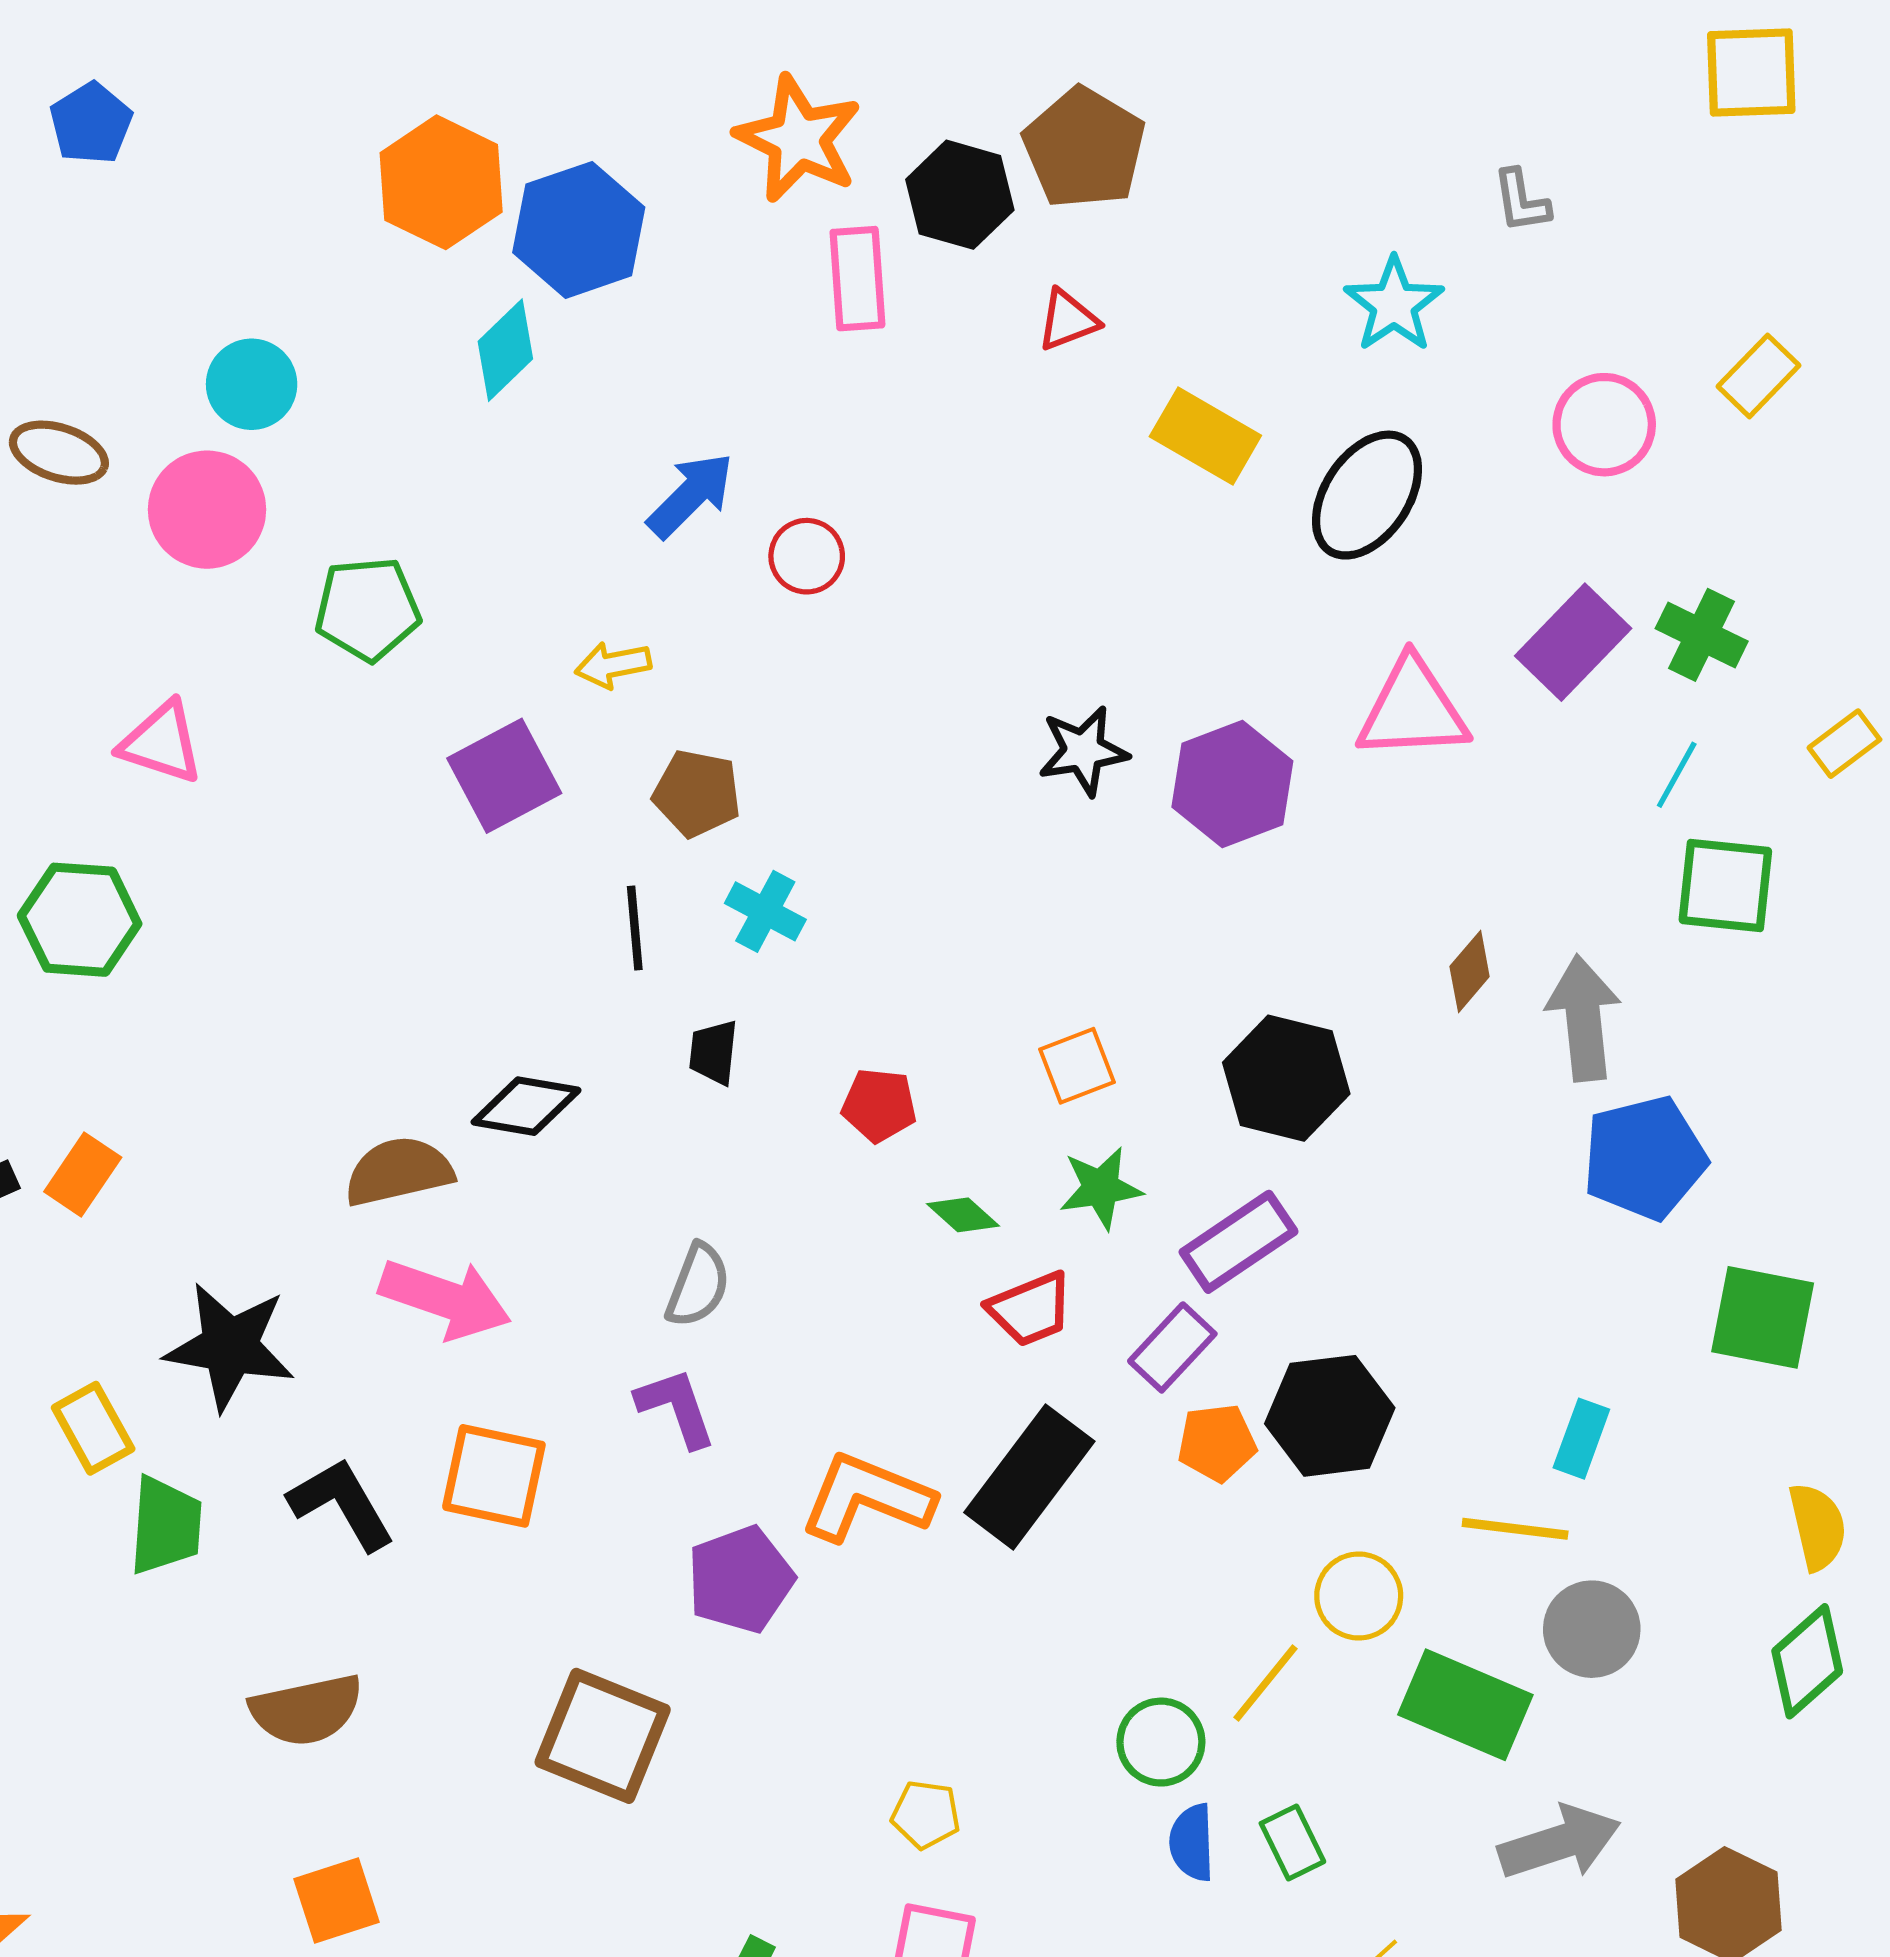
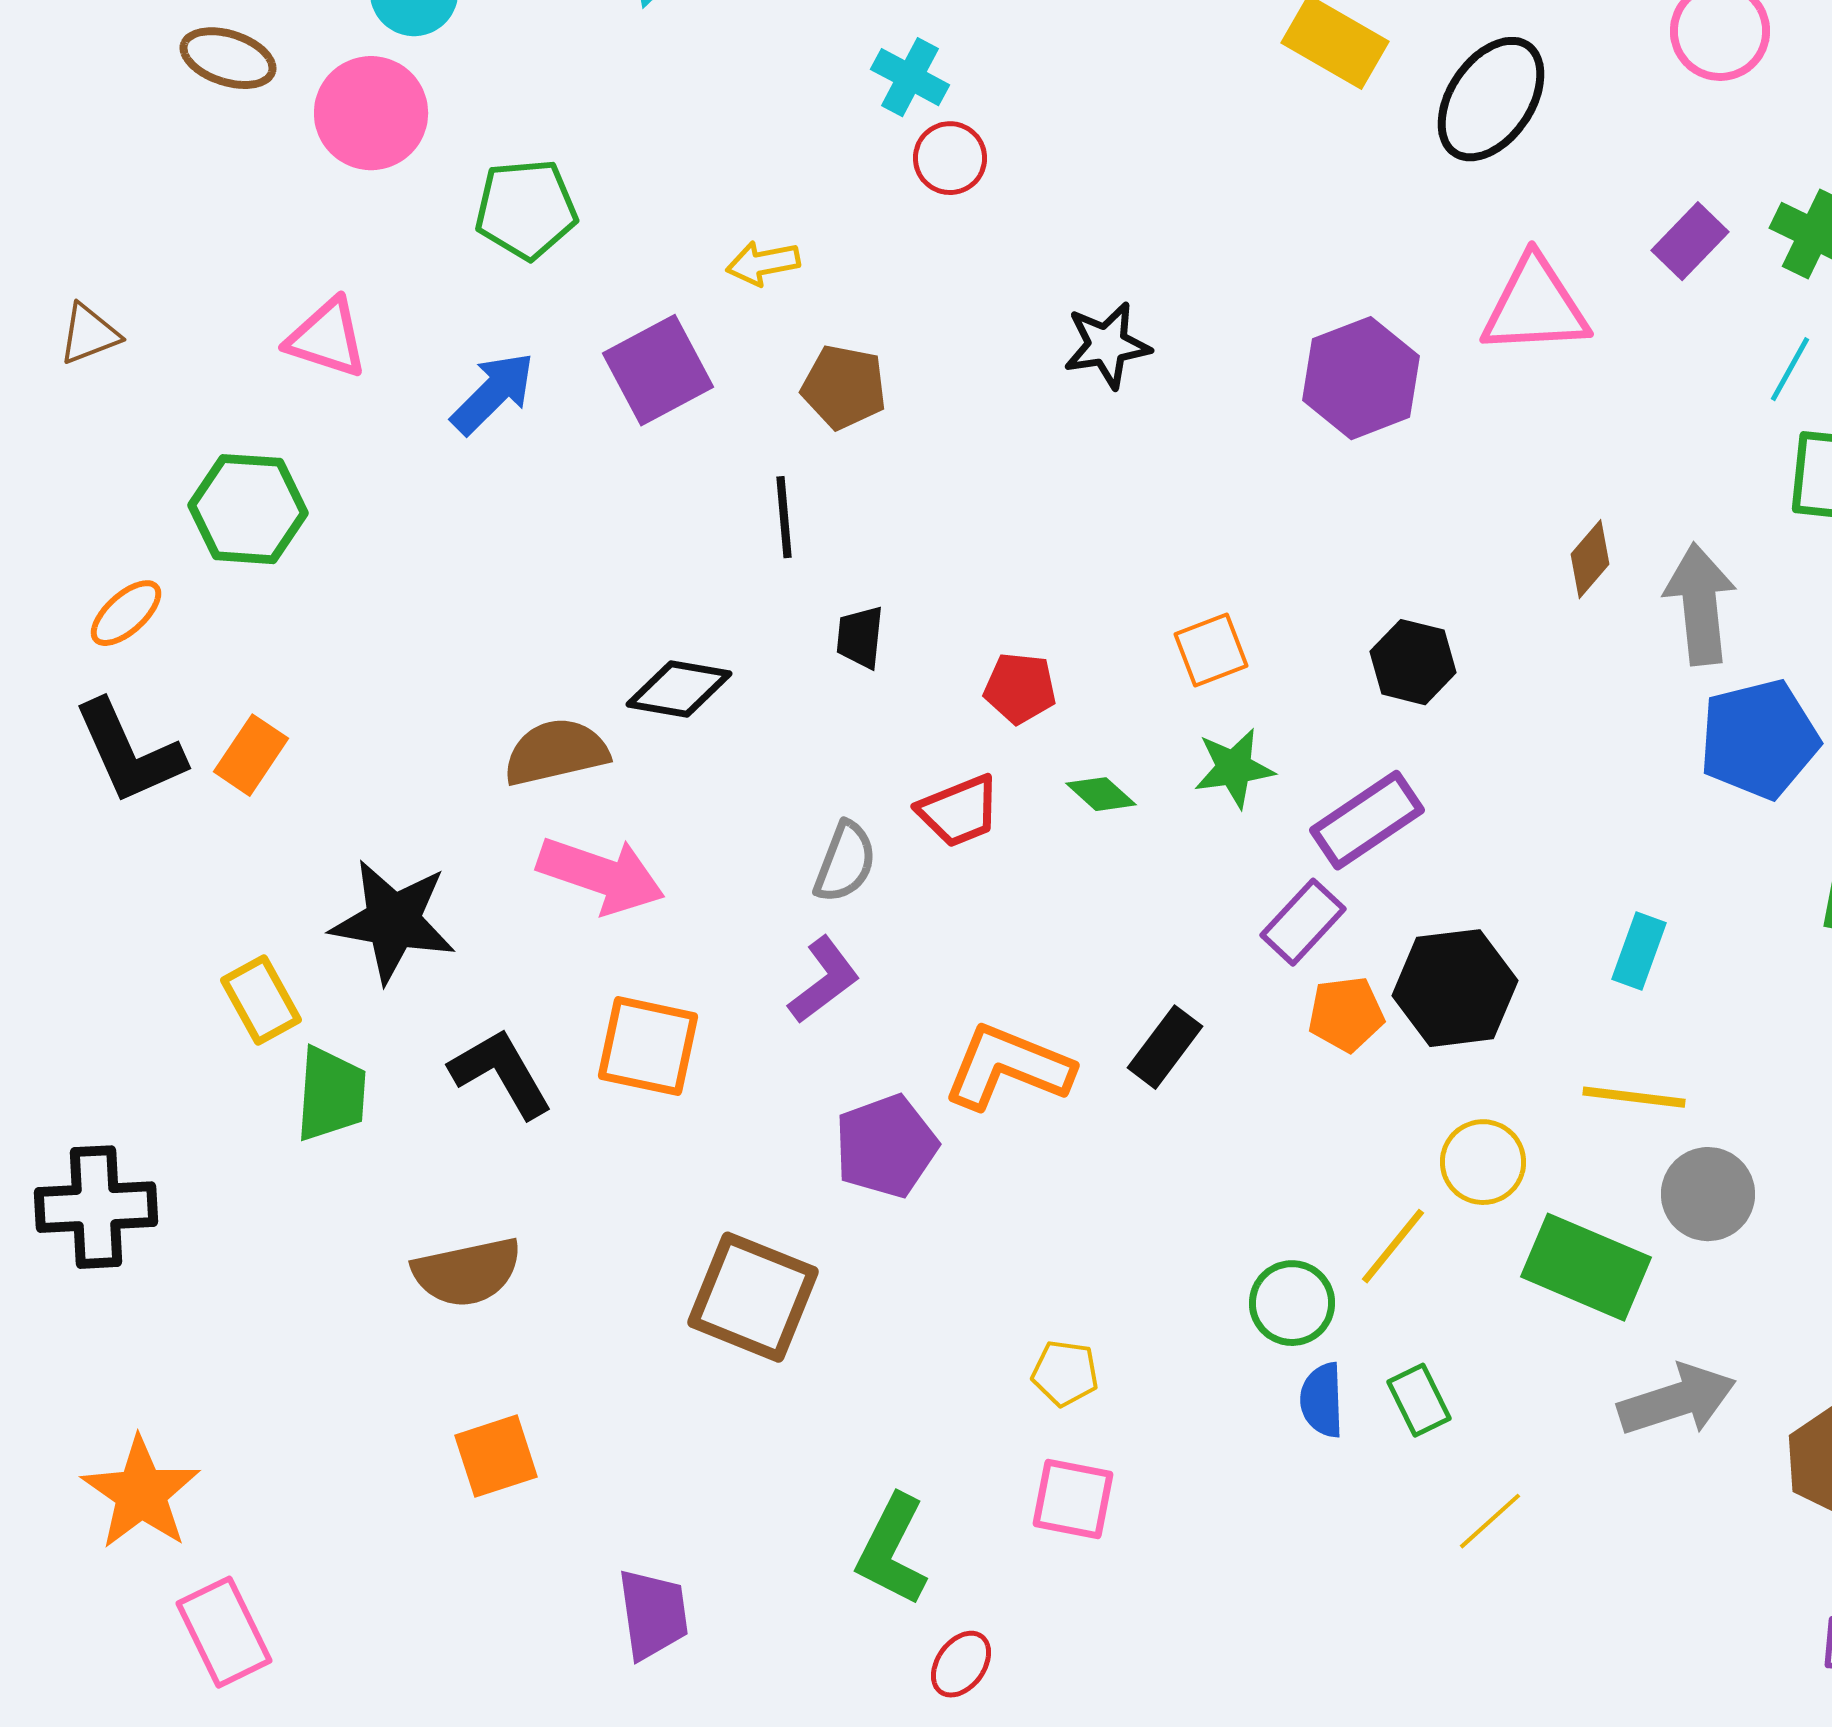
blue arrow: (691, 495) -> (493, 393), moved
purple rectangle: (1573, 642) -> (1690, 241), size x0.7
black star: (1083, 751) -> (1107, 345), moved
cyan cross: (765, 911) -> (910, 77), moved
black hexagon: (1286, 1078) -> (1413, 662), size x0.7
red trapezoid: (1030, 1309) -> (959, 811), moved
purple L-shape: (676, 1408) -> (824, 980), turned 72
cyan rectangle: (1581, 1439) -> (1639, 951), moved
black rectangle: (1029, 1477) -> (1165, 1047), size x0.6

